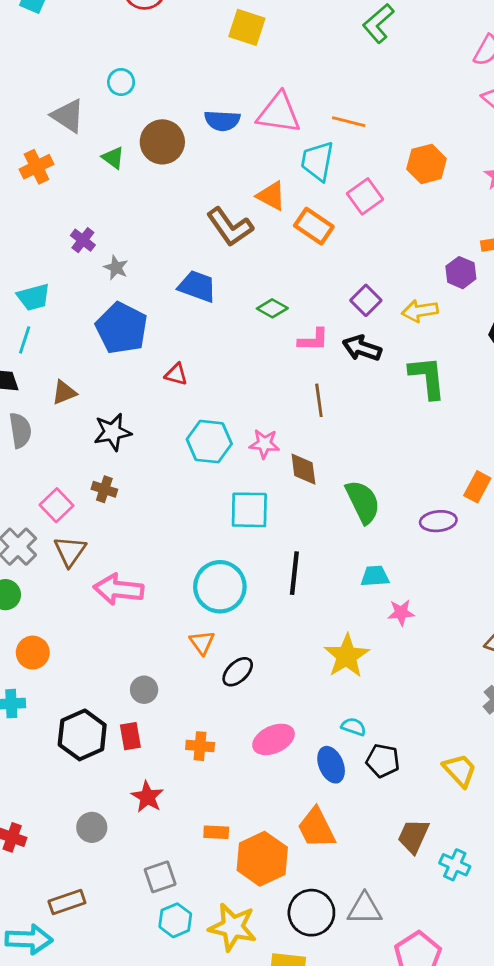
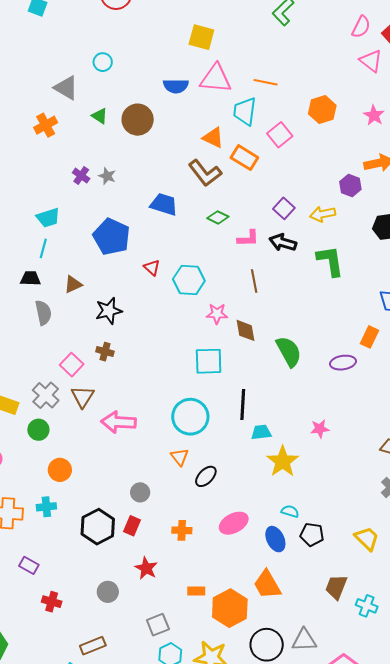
yellow square: (247, 27) -> (201, 37), moved
brown circle: (162, 142) -> (138, 120), moved
brown L-shape: (230, 227) -> (205, 173), moved
gray star: (116, 268) -> (107, 176), moved
red triangle: (176, 374) -> (152, 268), turned 30
cyan hexagon: (209, 442) -> (189, 280), moved
cyan trapezoid: (375, 576) -> (261, 432), moved
red rectangle: (130, 736) -> (132, 526), turned 36

